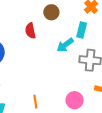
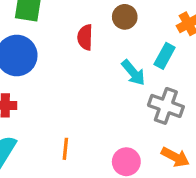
cyan arrow: (65, 45) -> (133, 73), turned -108

